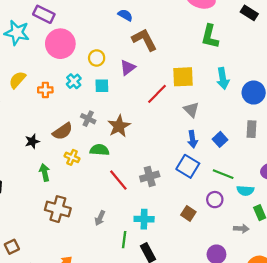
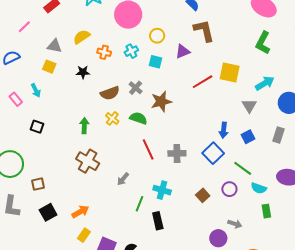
cyan arrow: (223, 78) -> (265, 83), turned -126
gray triangle: (191, 110) -> (249, 106), moved
black star: (32, 141) -> (83, 72), moved
gray arrow: (241, 229) -> (235, 224), moved

